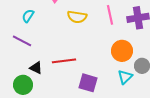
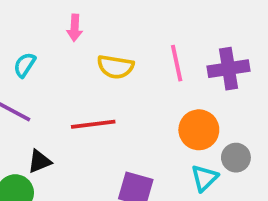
red line: (64, 61) -> (93, 124), moved
black triangle: (36, 68) -> (39, 161), turned -48

